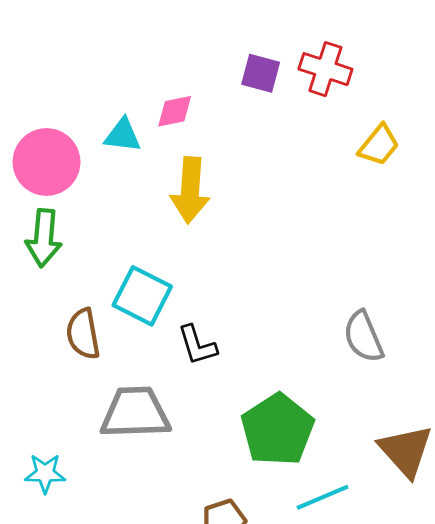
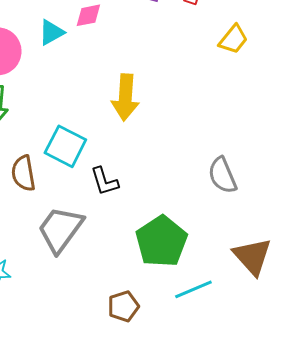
cyan triangle: (123, 135) -> (51, 32), turned -36
yellow arrow: (190, 190) -> (125, 97), moved
gray trapezoid: (135, 413) -> (60, 229), turned -52

